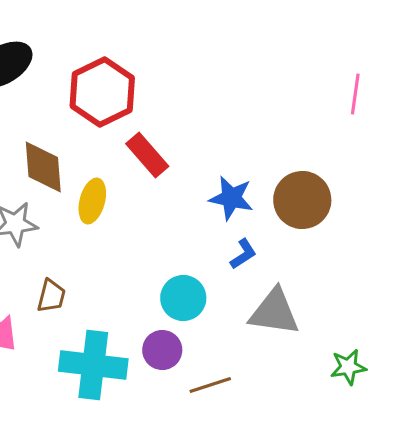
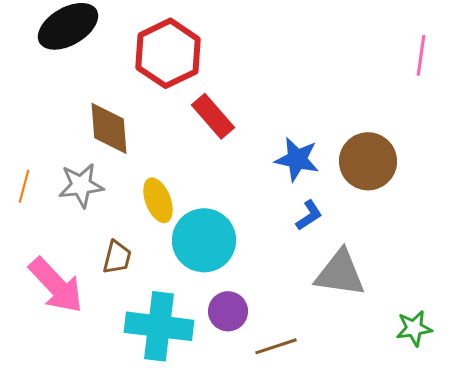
yellow ellipse: (92, 201) -> (158, 200), moved, turned -36
cyan circle: (183, 298) -> (204, 240), moved, size x1.4

